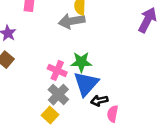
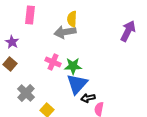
pink cross: (57, 70) -> (53, 62), moved
gray cross: (58, 95) -> (26, 93), moved

